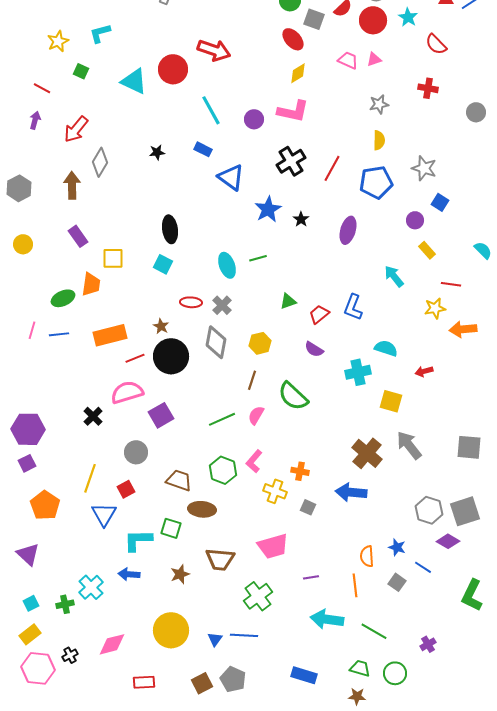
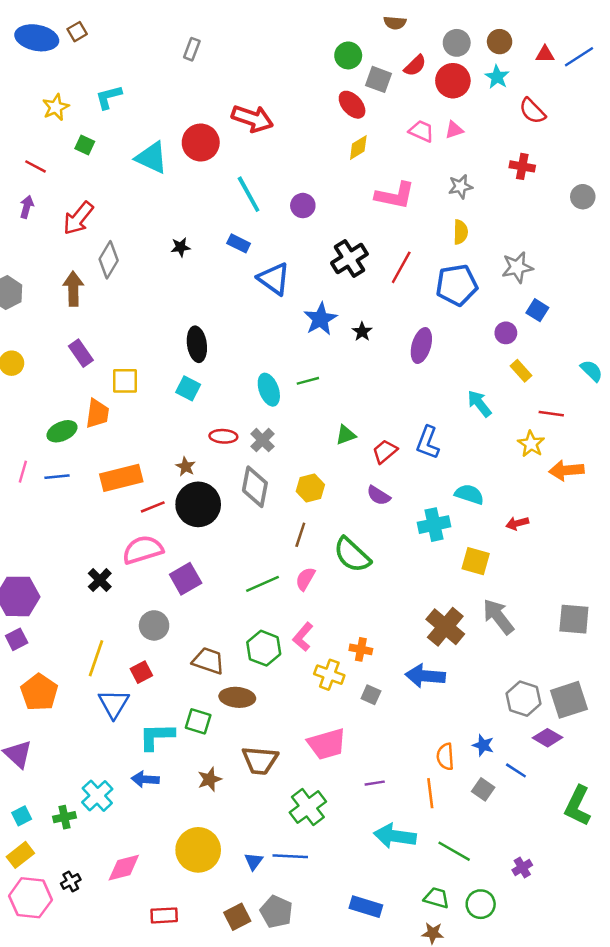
pink L-shape: (293, 111) -> (395, 195), moved
gray star: (424, 168) -> (517, 267), turned -30
yellow star: (435, 308) -> (531, 444), turned -30

